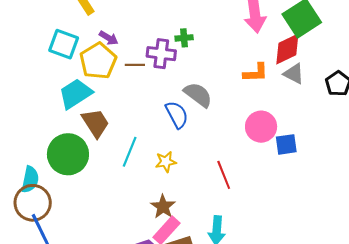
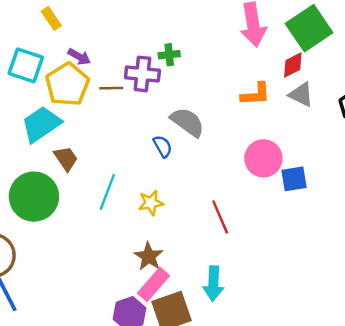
red diamond: (287, 49) -> (293, 65), size x0.7
blue semicircle: (177, 115) -> (163, 146), size x0.7
brown trapezoid: (95, 123) -> (66, 159), size x0.7

